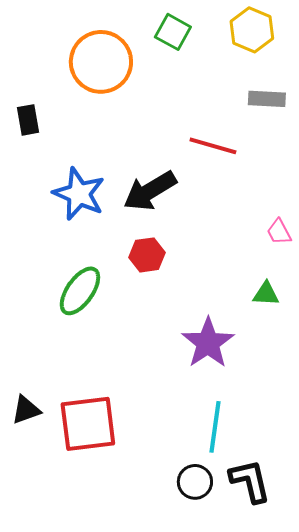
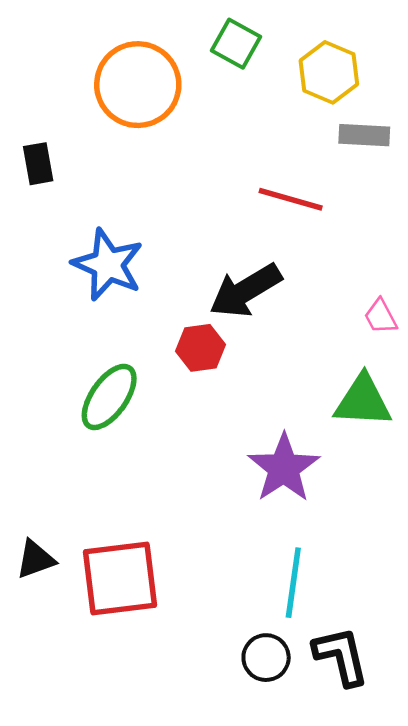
yellow hexagon: (252, 30) -> (329, 72), moved
black arrow: (150, 191) -> (246, 291), moved
green triangle: (266, 294) -> (363, 401), size x1.6

